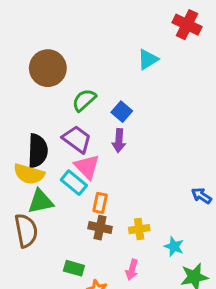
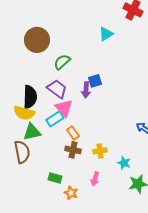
blue square: (122, 112) -> (95, 81), moved, turned 32
cyan rectangle: (74, 183) -> (55, 119), turned -72
orange rectangle: (100, 203) -> (73, 133), turned -48

